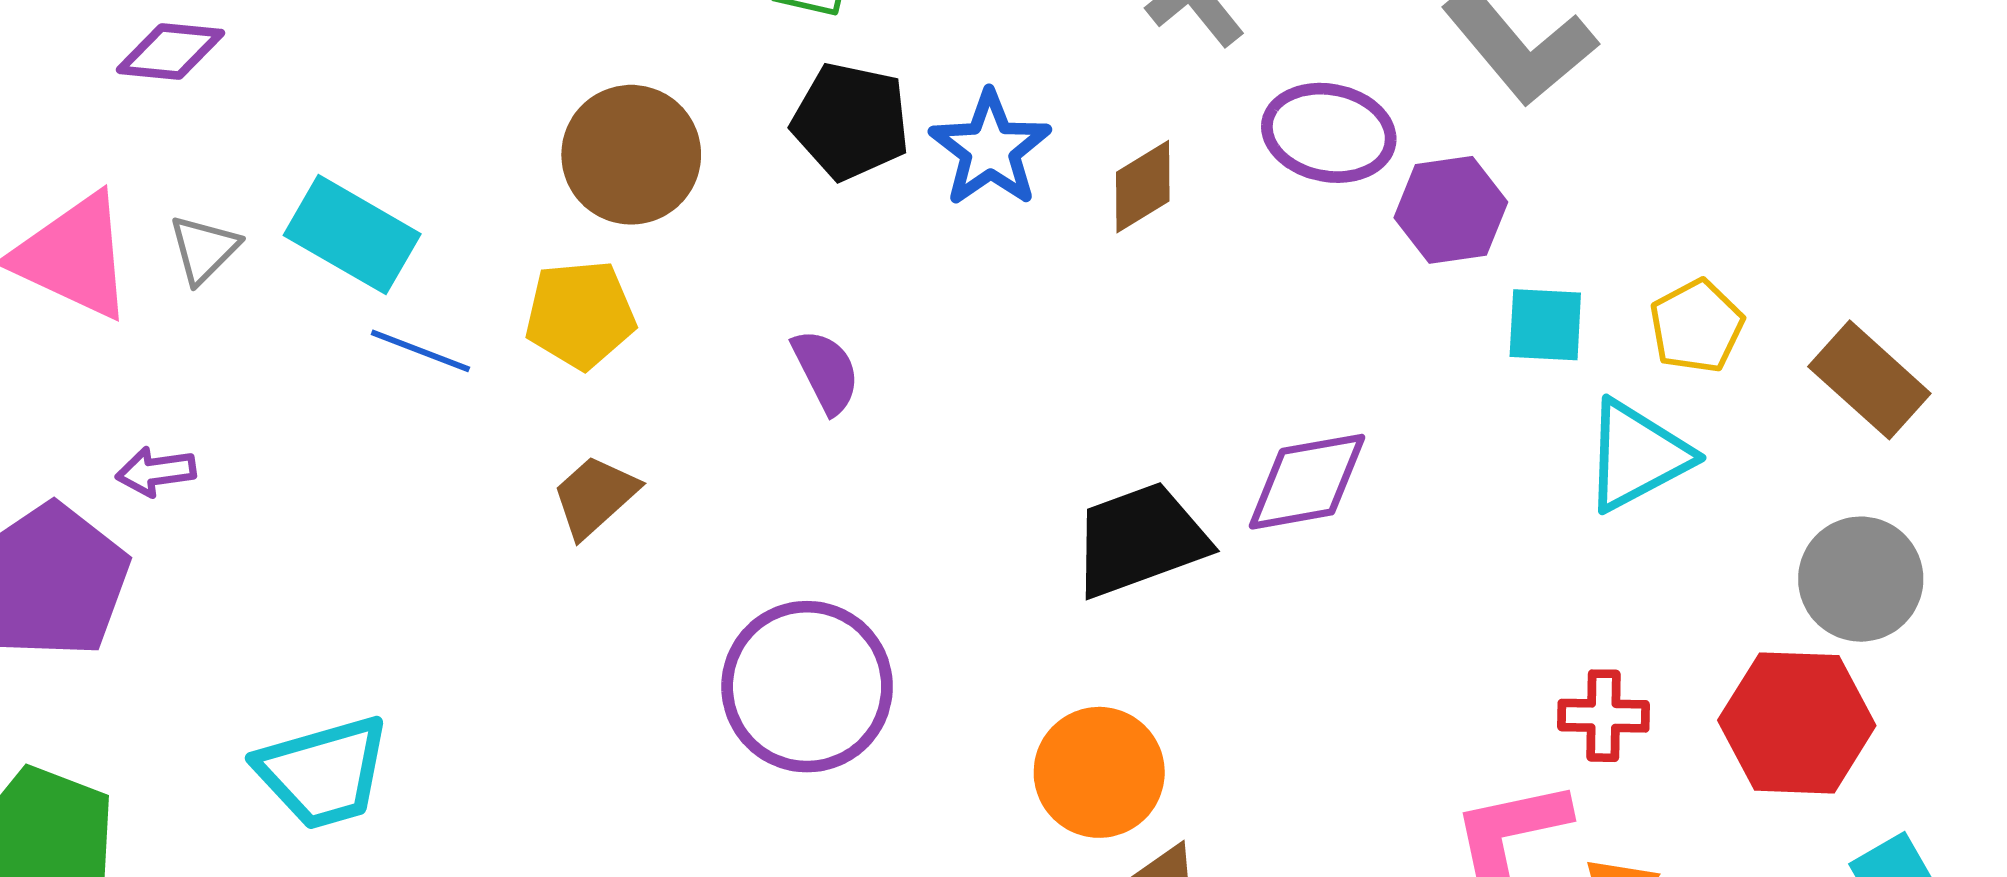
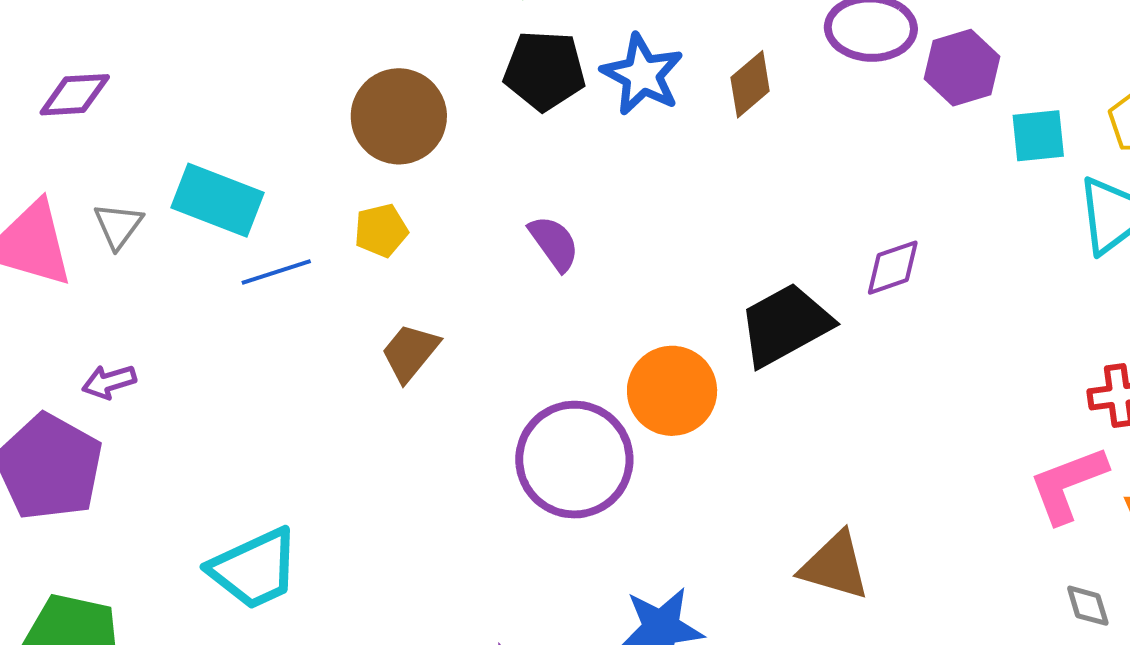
yellow pentagon: (580, 315) -> (381, 230), size x0.7
blue line: (420, 351) -> (276, 272), turned -30
purple diamond: (1307, 482) -> (893, 268), size x0.7
orange circle: (1099, 772) -> (672, 391), moved

